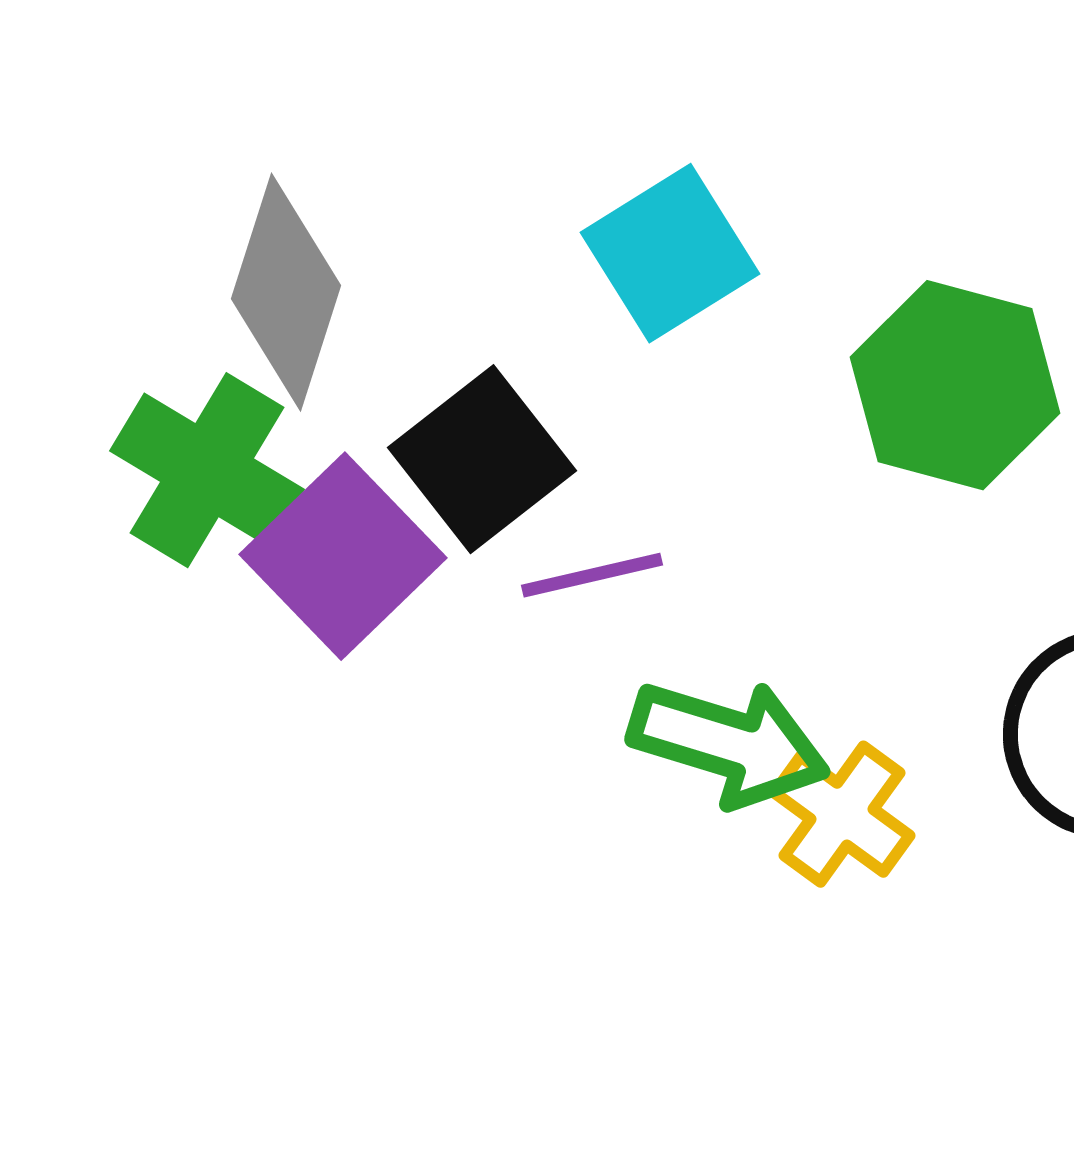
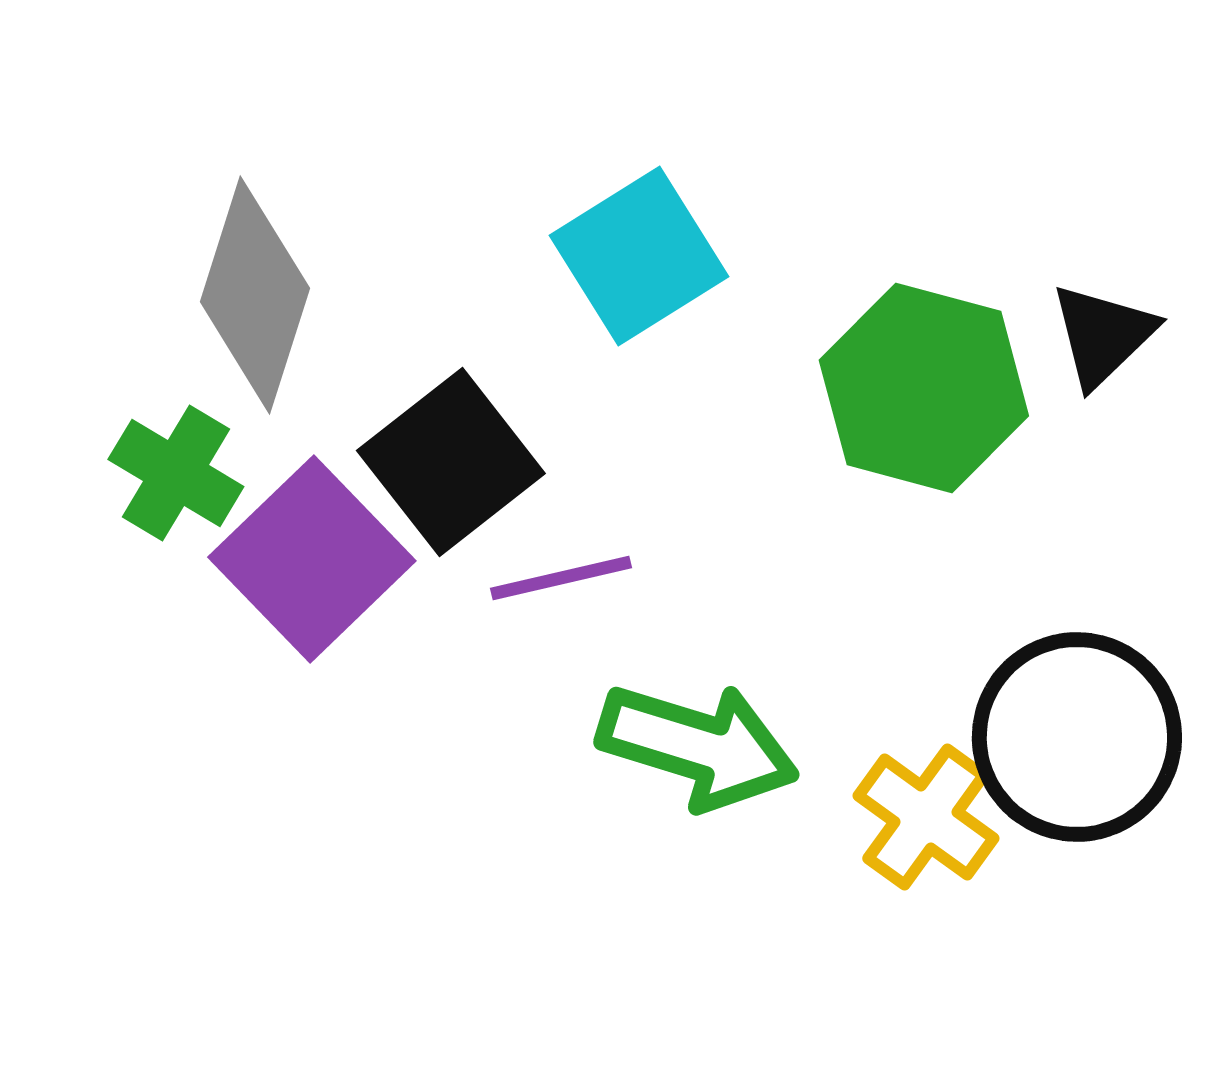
green cross: (207, 470) -> (176, 473), size x0.7
yellow cross: (842, 814) -> (926, 817), moved

